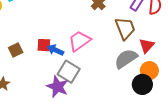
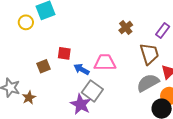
pink trapezoid: (79, 41) -> (105, 63), turned 30
red square: (44, 45) -> (64, 53), moved

